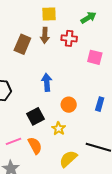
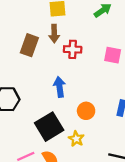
red cross: (69, 38) -> (73, 49), moved
black square: (36, 116) -> (49, 127), size x1.4

